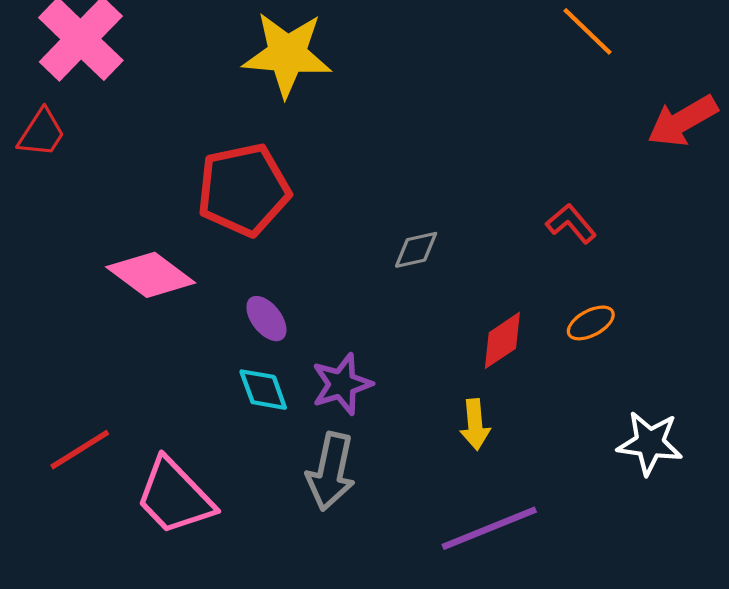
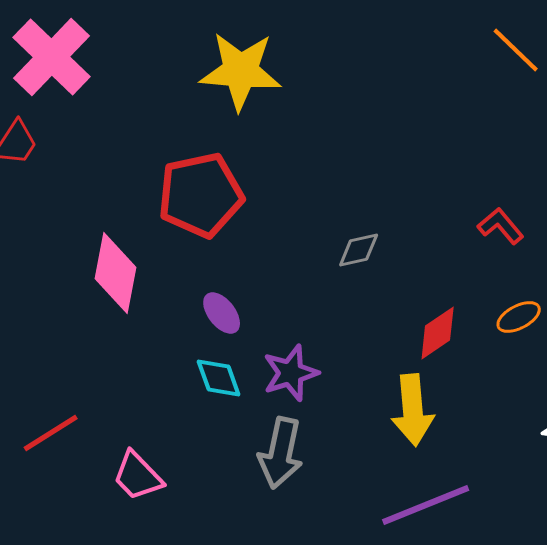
pink diamond: (151, 275) -> (116, 273), turned 64
yellow arrow: (475, 424) -> (413, 410), size x1.5
pink trapezoid: (175, 497) -> (138, 476), size x0.7

